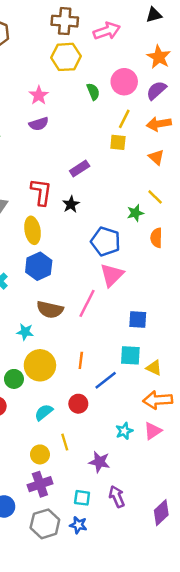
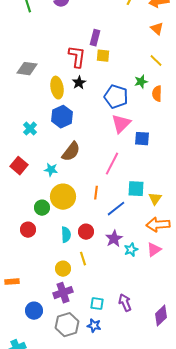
yellow square: (118, 142) -> (103, 56), moved
purple rectangle: (80, 168) -> (95, 38), turned -42
red L-shape: (41, 192) -> (77, 57), moved
black star: (71, 204) -> (79, 83), moved
green star: (135, 213) -> (141, 82), moved
pink line: (87, 303) -> (112, 164), moved
brown semicircle: (50, 310) -> (71, 152), turned -65
blue square: (138, 319) -> (142, 139), moved
yellow triangle: (154, 368) -> (155, 199), turned 40
red circle: (78, 404) -> (86, 232), moved
cyan semicircle: (44, 412) -> (66, 235), turned 126
purple star: (99, 462) -> (114, 239), moved, turned 30

